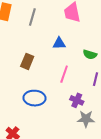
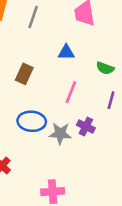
gray star: (86, 119) -> (60, 134), moved

